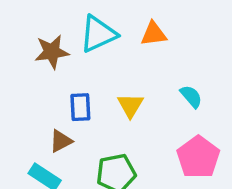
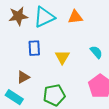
brown star: (52, 52) -> (18, 16), moved
blue rectangle: (80, 107) -> (34, 48), moved

